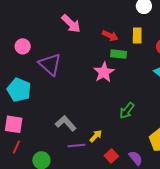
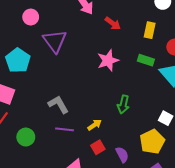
red arrow: (110, 36) -> (113, 23), moved
green rectangle: (119, 54) -> (146, 60), moved
green arrow: (127, 111) -> (123, 104), turned -36
yellow arrow: (96, 136) -> (95, 125), moved

